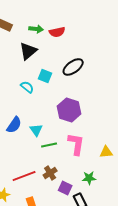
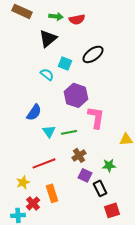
purple hexagon: (69, 110) -> (76, 95), moved
cyan triangle: (36, 130) -> (49, 131), moved
pink L-shape: (76, 144) -> (96, 117), moved
brown cross: (50, 173) -> (79, 155), moved

